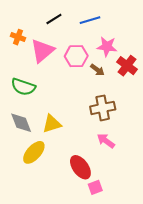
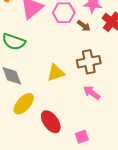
yellow triangle: (52, 124) -> (56, 73), moved
red ellipse: (80, 167) -> (51, 122), moved

